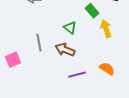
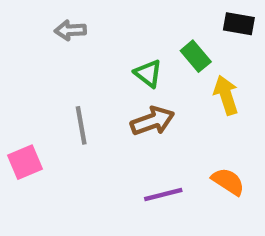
green triangle: (70, 28) -> (148, 73), moved
brown arrow: (65, 50) -> (152, 121), moved, turned 138

